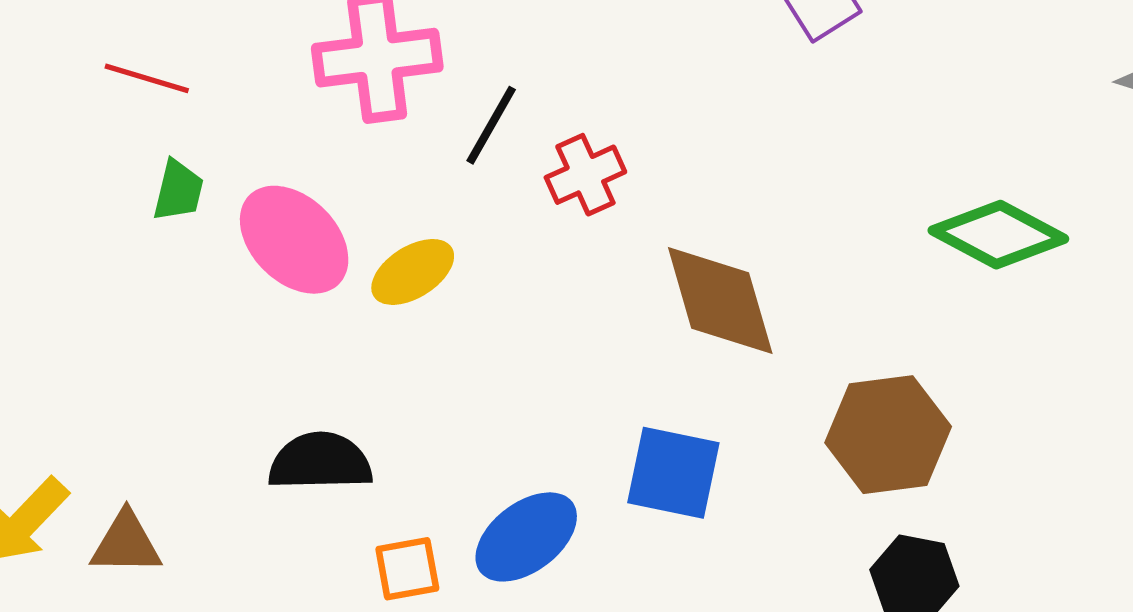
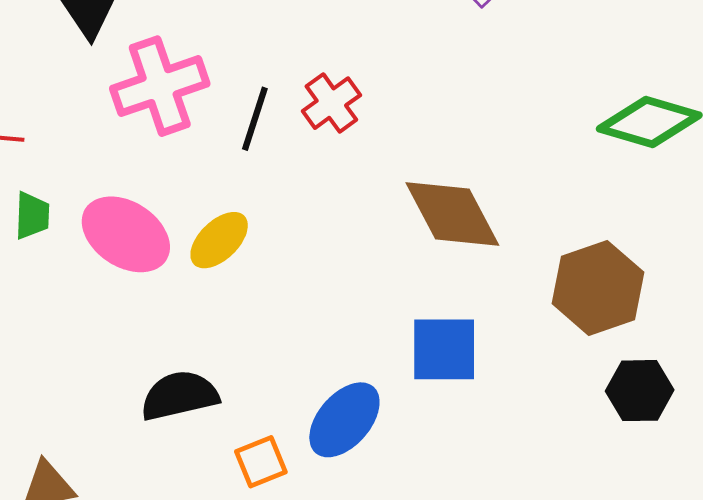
red cross: (585, 175) -> (331, 103), moved

